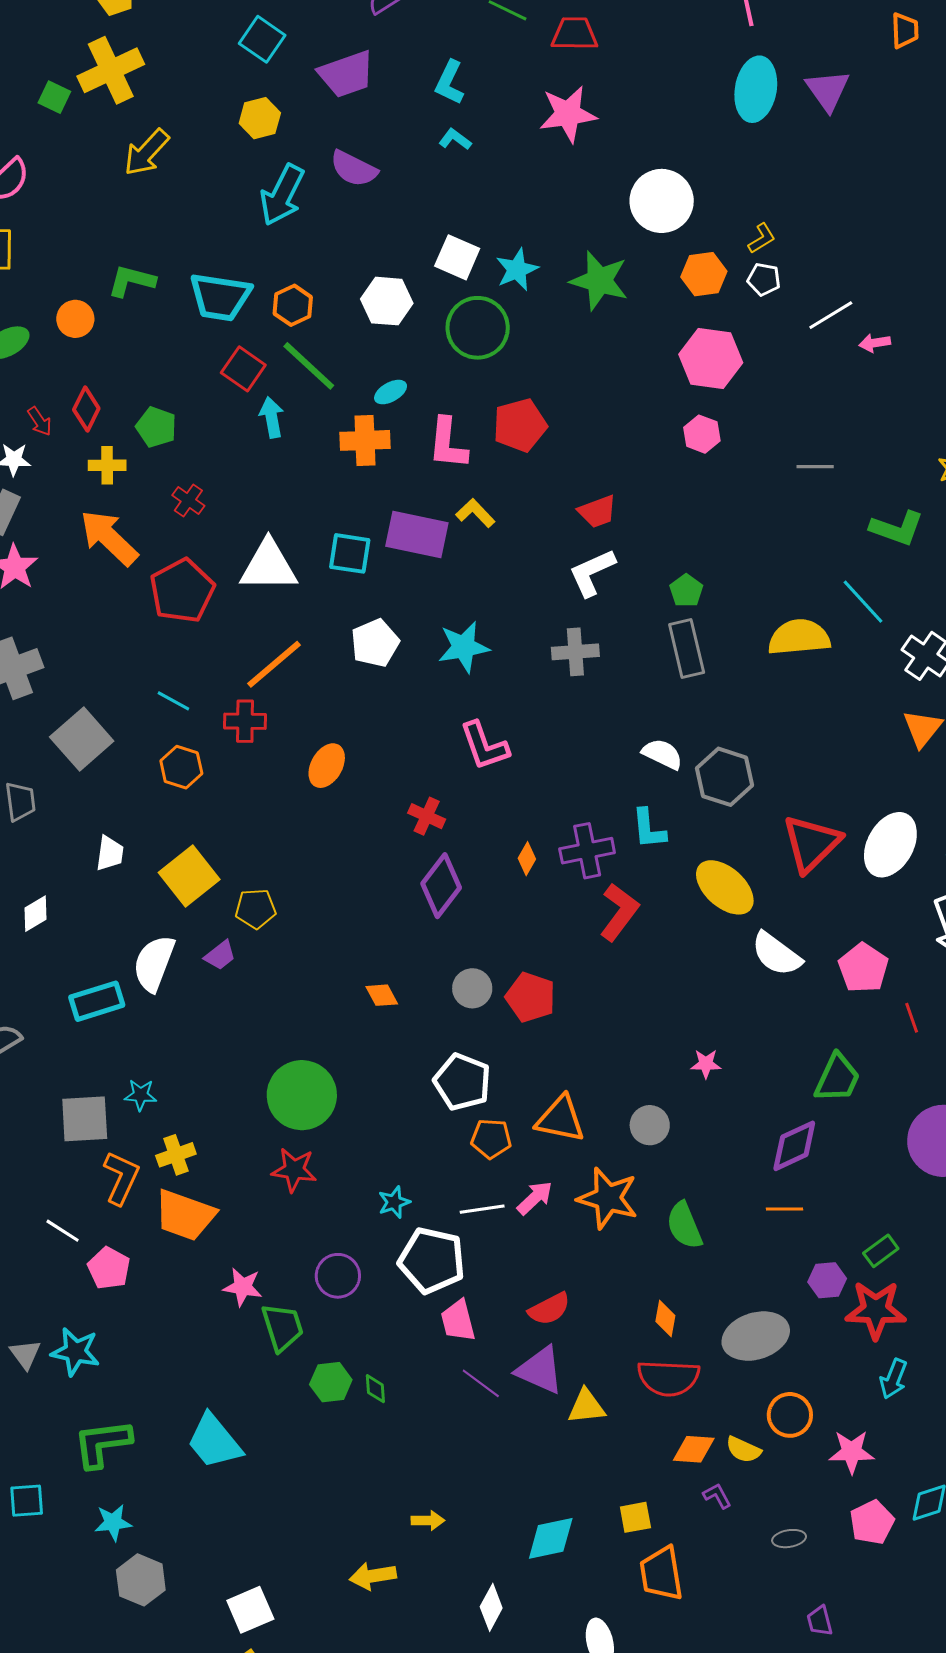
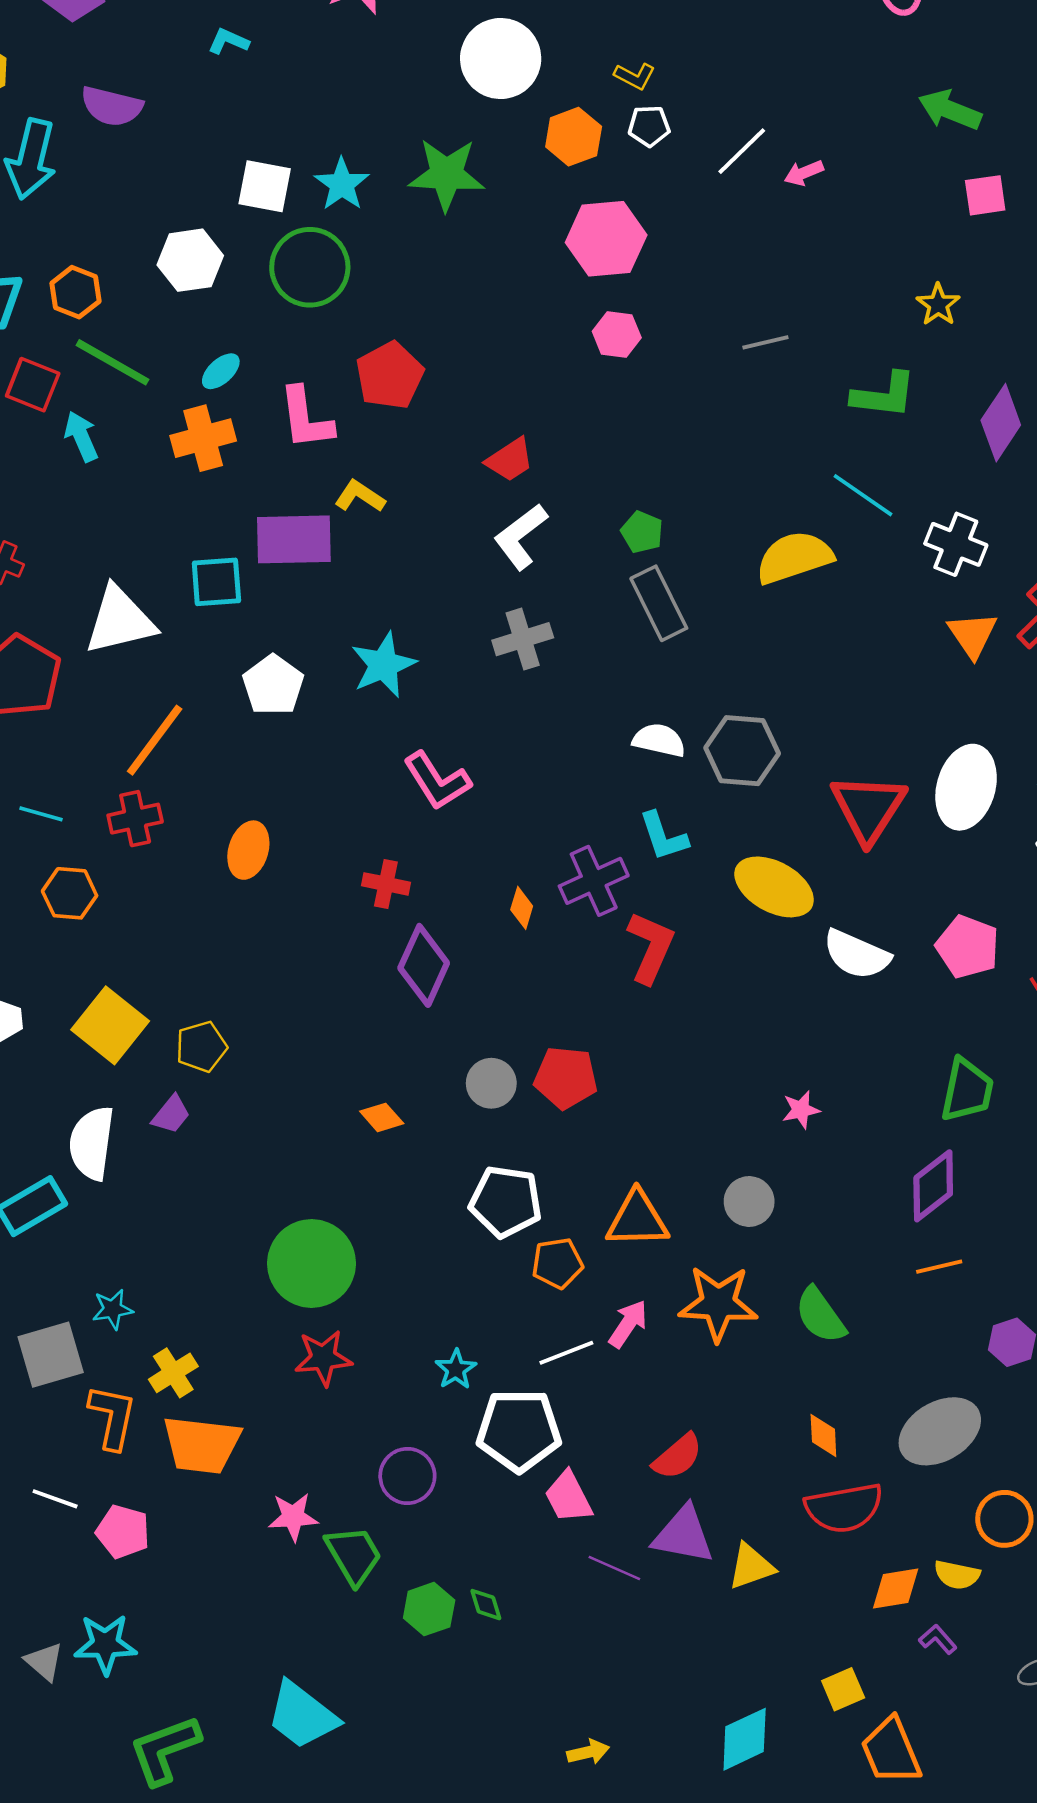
yellow L-shape: (762, 238) -> (635, 76), turned 72

